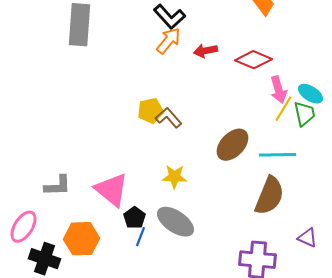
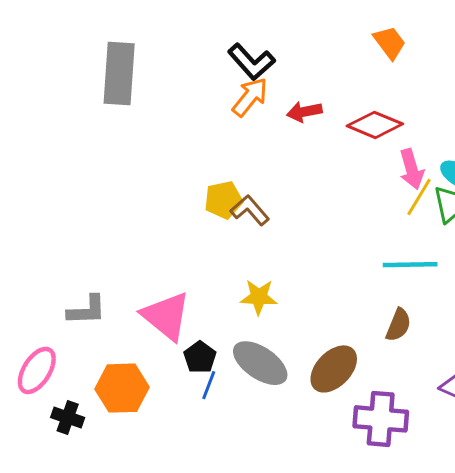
brown ellipse: (232, 145) -> (334, 369), moved
brown semicircle: (270, 196) -> (398, 325), size x0.6
black cross: (44, 259) -> (68, 417), size x0.7

